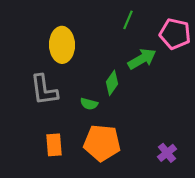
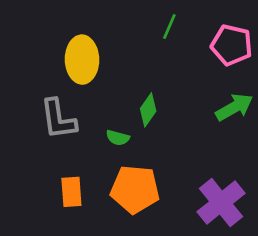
green arrow: (142, 59) -> (234, 107), moved
purple cross: (167, 153) -> (221, 203), size x1.8

